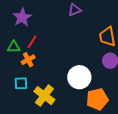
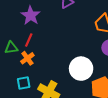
purple star: (22, 17) -> (31, 15), moved

